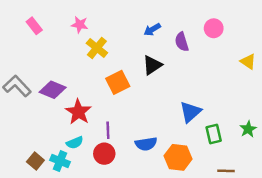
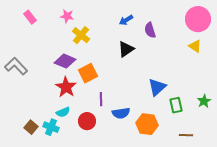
pink circle: (214, 28) -> (198, 19), moved, size x1.6
yellow triangle: (248, 61) -> (195, 46), moved
orange square: (118, 82) -> (88, 73), moved
purple diamond: (53, 90) -> (65, 61), moved
purple line: (108, 130) -> (101, 99), moved

